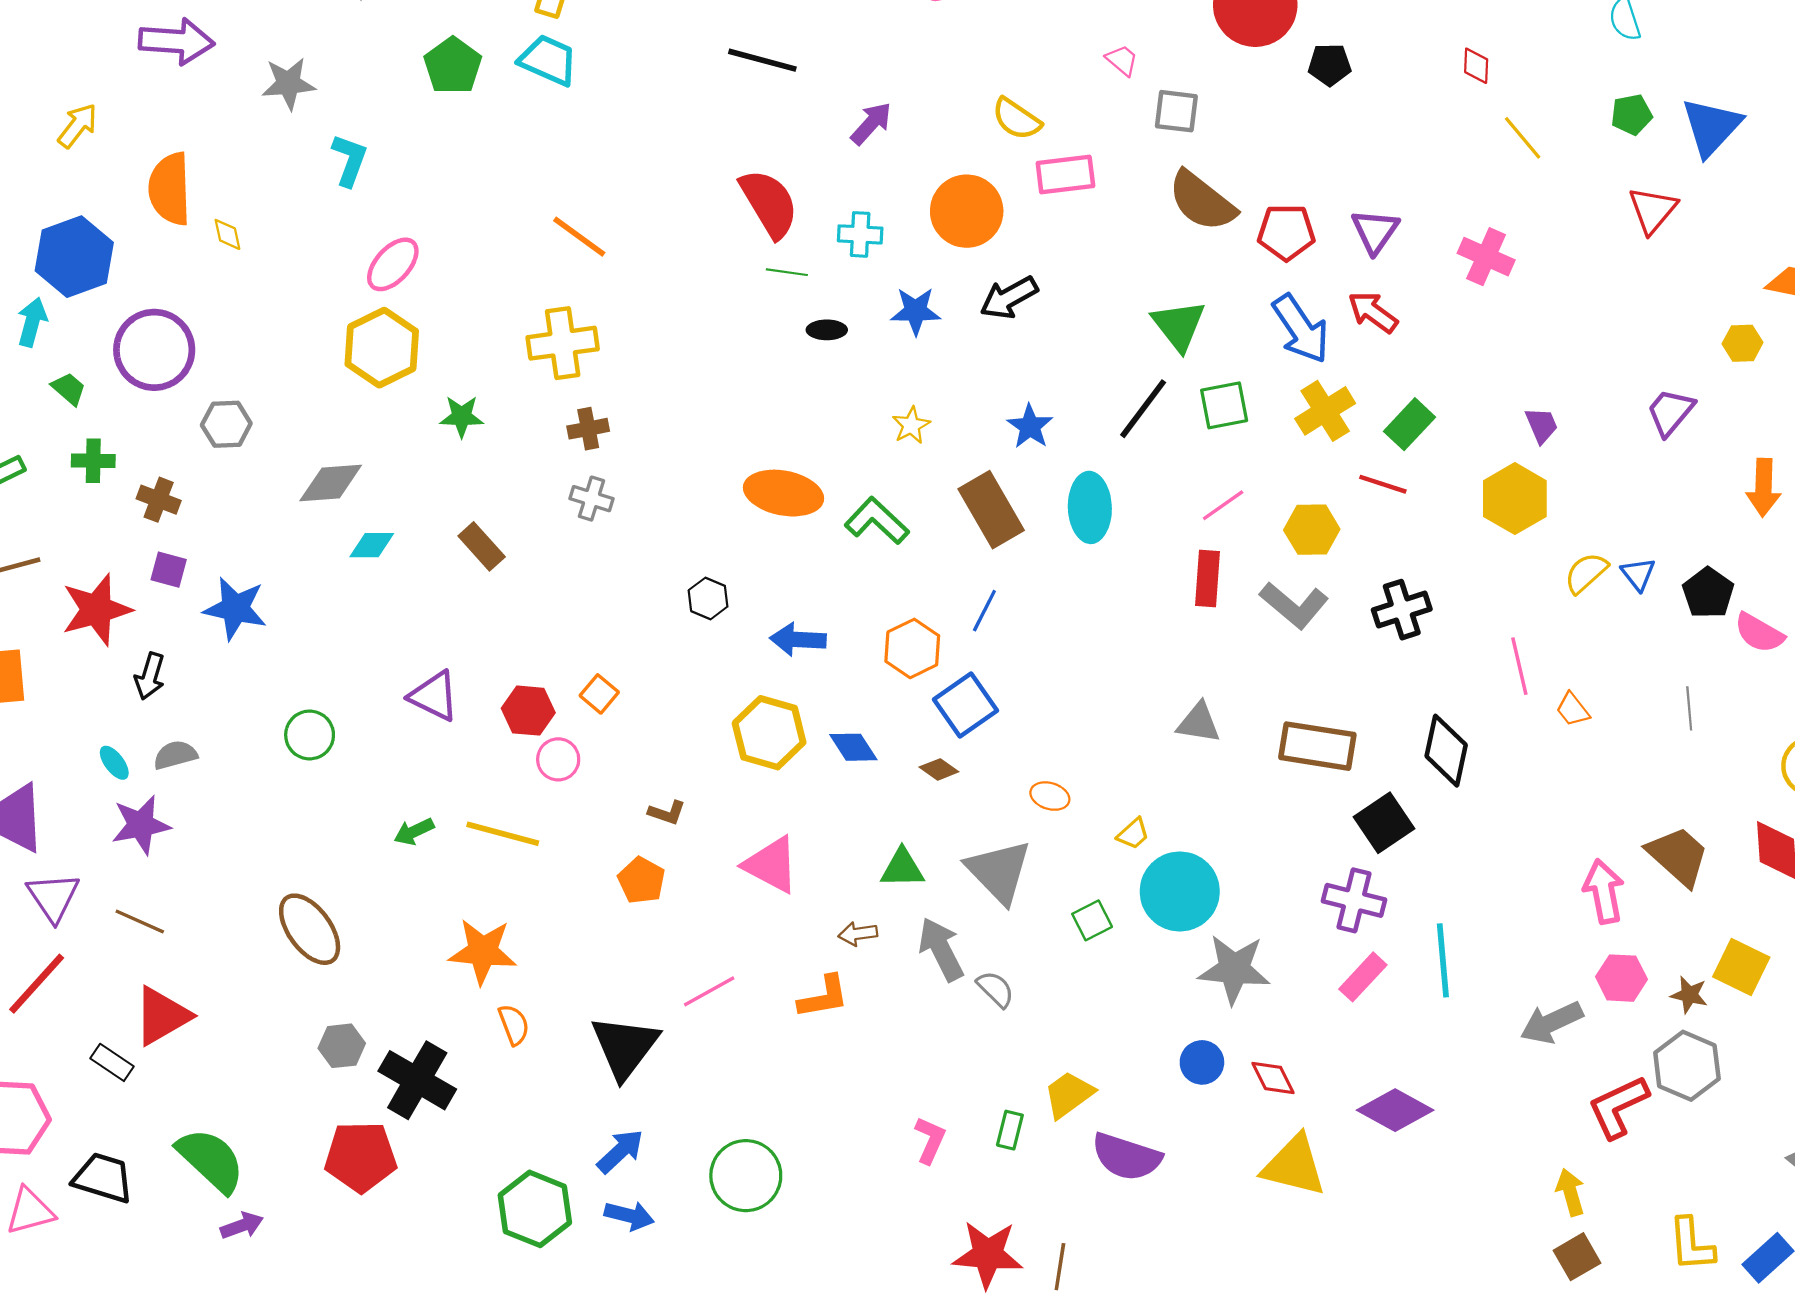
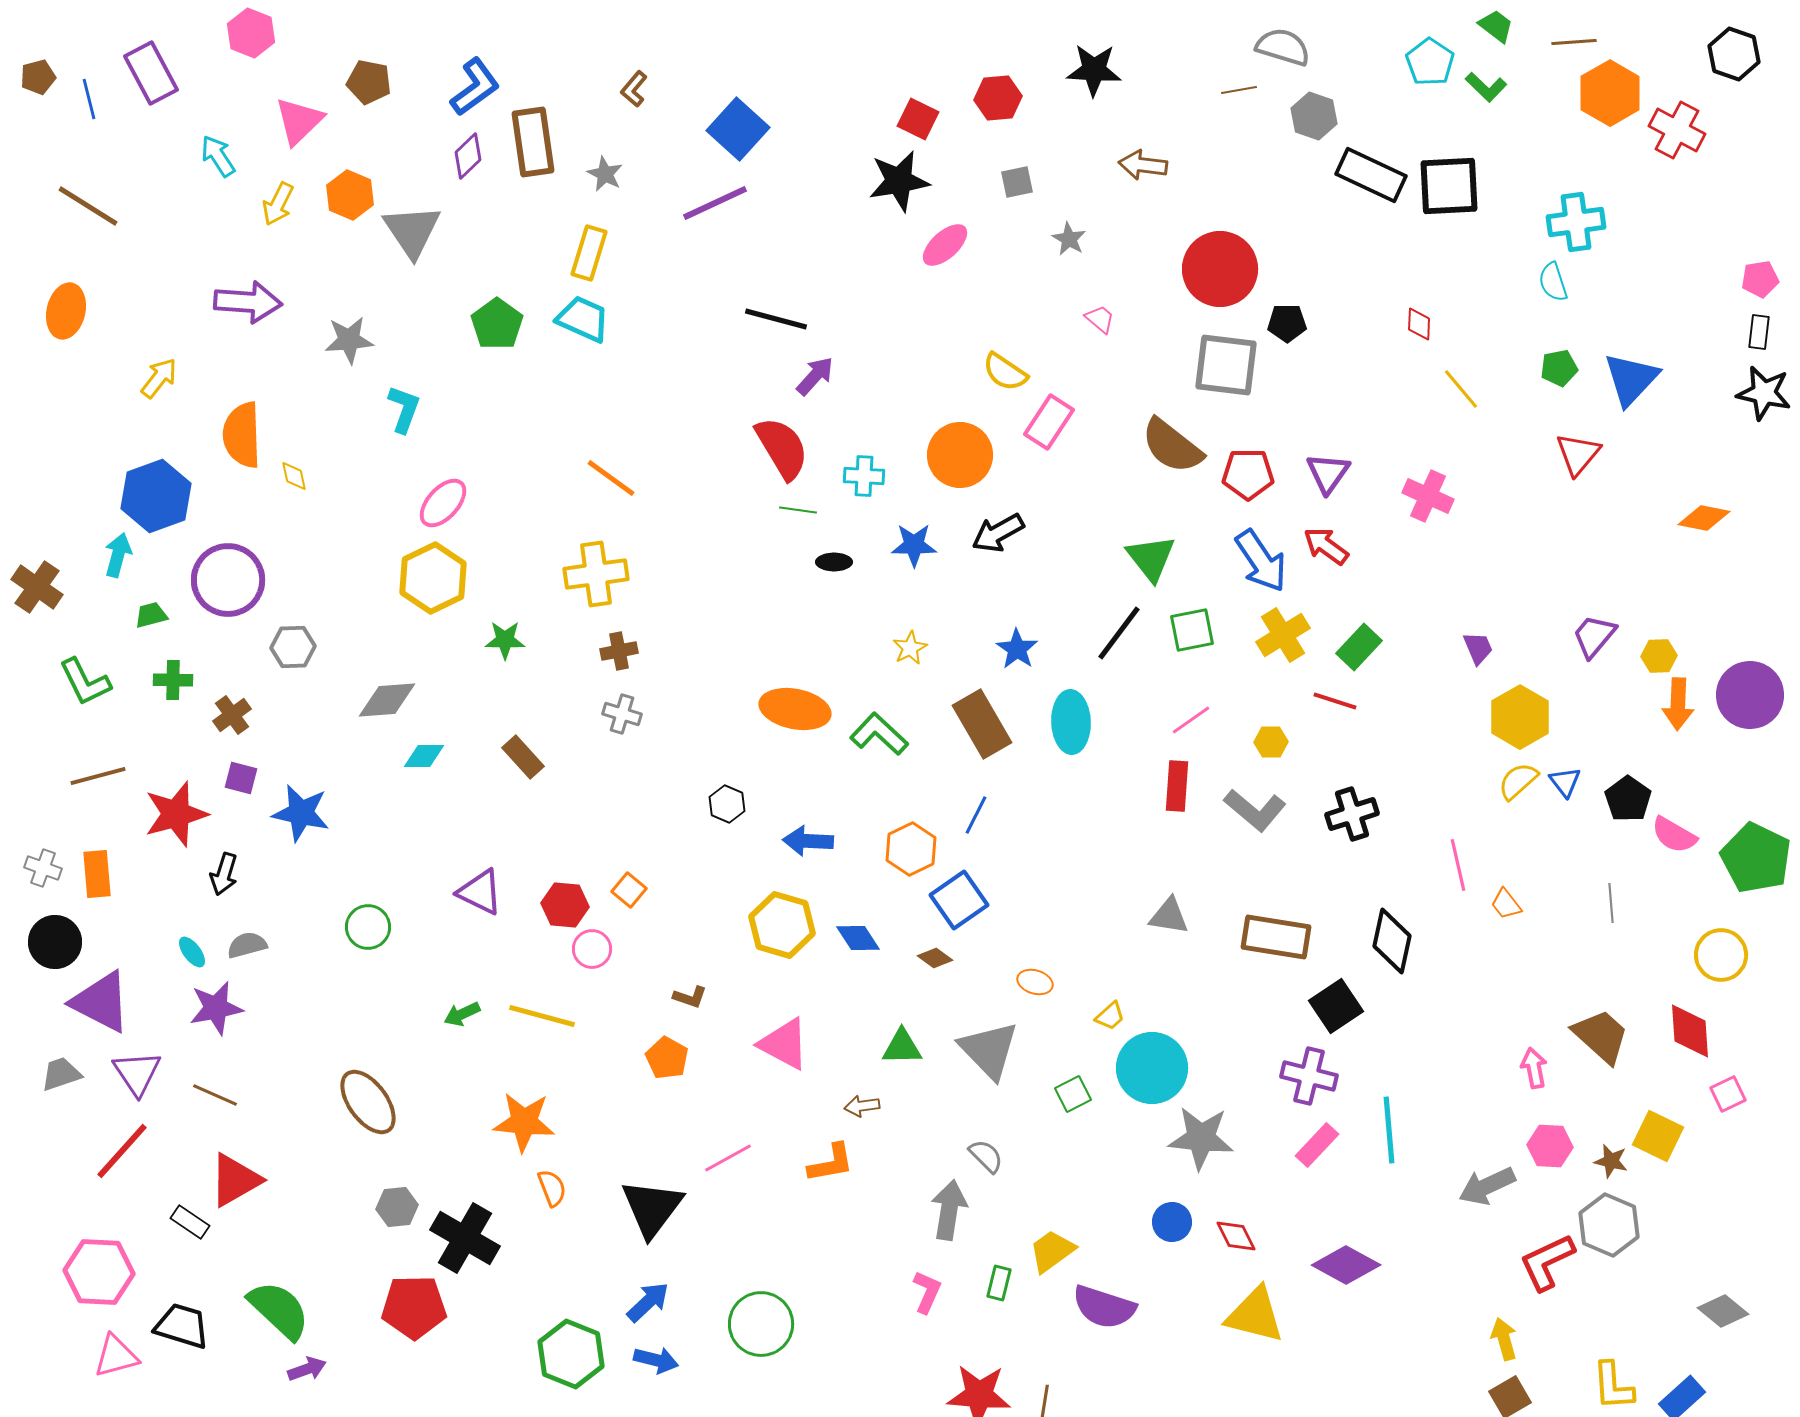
gray square: (1176, 111) -> (1226, 365), moved, size x1.6
purple arrow: (871, 123) -> (815, 376), moved
pink rectangle: (1065, 174) -> (1049, 422), turned -50
yellow hexagon: (1742, 343) -> (1659, 656), moved
green trapezoid: (69, 389) -> (151, 615), turned -56
yellow hexagon: (1515, 499) -> (1520, 717), moved
brown cross: (159, 500) -> (232, 715), turned 33
yellow hexagon: (1312, 530) -> (1271, 742), size x0.7
pink arrow: (1604, 891) -> (1534, 1068), size x0.7
gray arrow: (941, 949) -> (949, 1210), moved, turned 36

